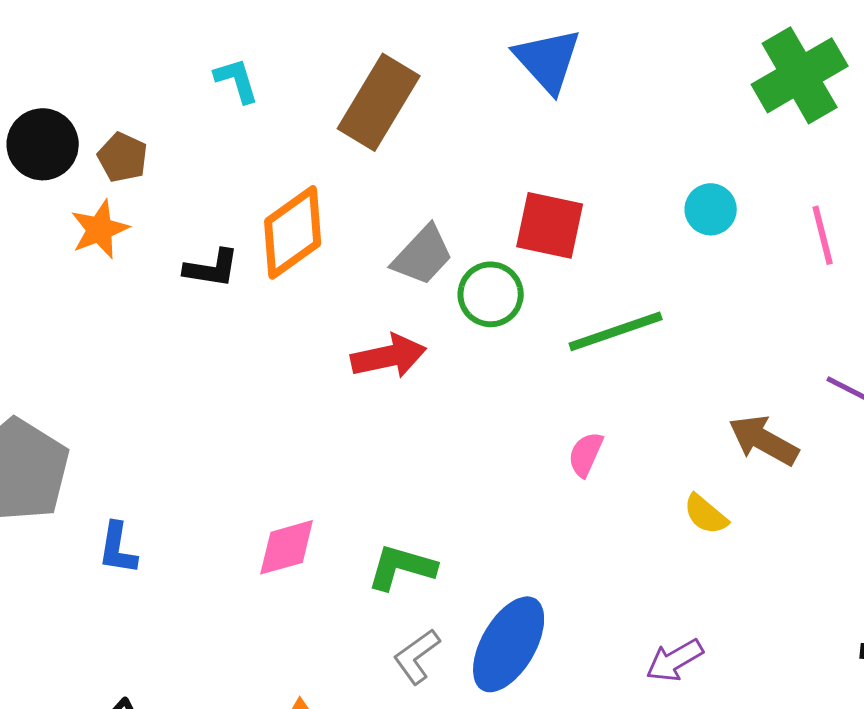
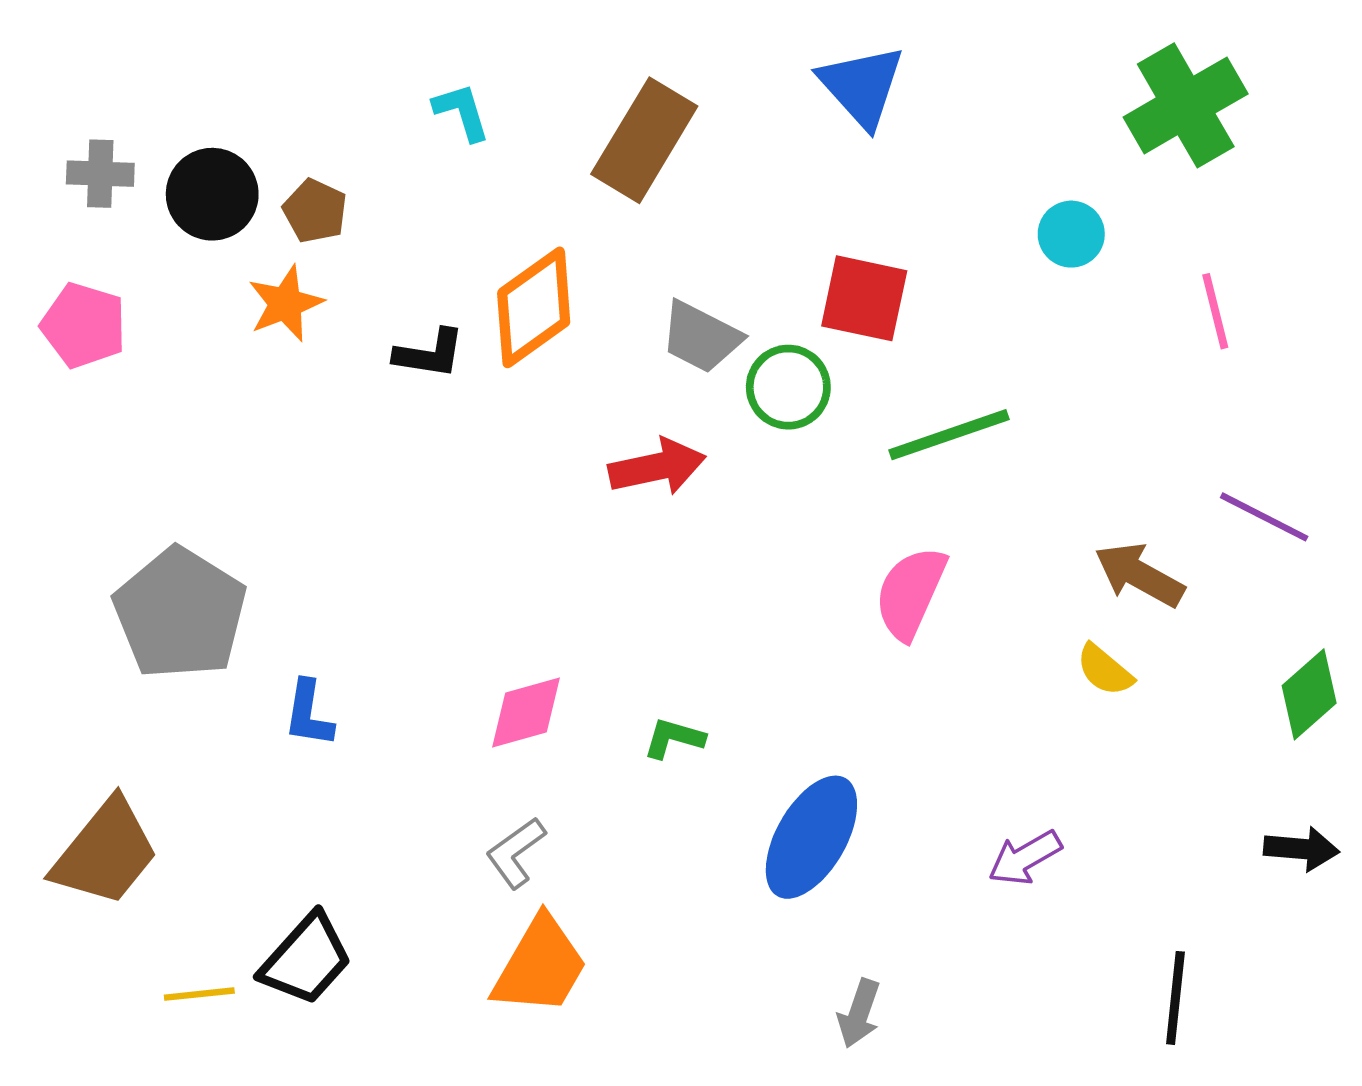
cyan circle: (711, 209) -> (1071, 234), moved
gray trapezoid: (423, 255) -> (701, 337), turned 74
pink semicircle: (586, 454) -> (910, 593), size x1.6
yellow semicircle: (706, 514) -> (1105, 670), moved
green L-shape: (402, 567) -> (674, 738), size x0.7
gray L-shape: (417, 656) -> (516, 853), moved

